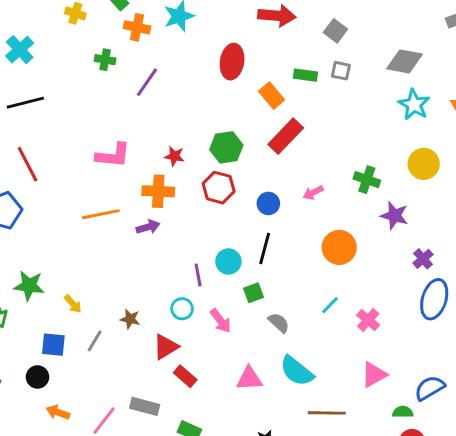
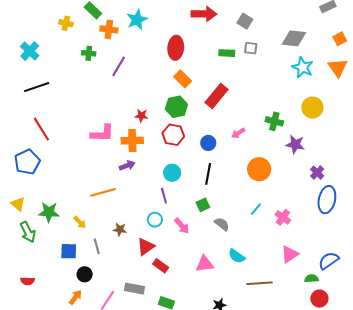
orange rectangle: (272, 96) -> (183, 79), moved
pink L-shape: (113, 155) -> (102, 133), moved
orange line: (101, 214) -> (103, 192), moved
cyan circle: (228, 261) -> (172, 173), moved
gray line: (95, 341) -> (97, 246), turned -42
cyan semicircle: (297, 371) -> (237, 256), size x0.7
black circle: (37, 377) -> (85, 274), moved
orange arrow: (58, 412) -> (75, 297), turned 112

